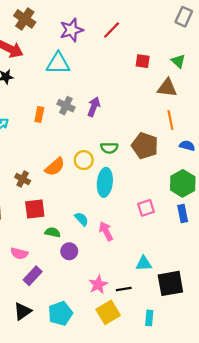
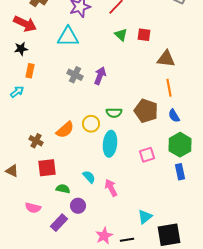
green triangle: (178, 61) -> (121, 35), moved
orange rectangle: (39, 115) -> (30, 71), moved
blue semicircle: (187, 146) -> (174, 116), moved, turned -136
pink square: (146, 208) -> (147, 155), moved
cyan triangle: (144, 263) -> (145, 217), turned -35
purple rectangle: (33, 276) -> (59, 223), moved

